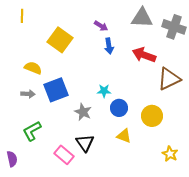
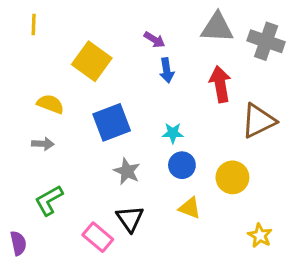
red arrow: (144, 55) -> (220, 84), turned 60
blue square: (56, 90) -> (112, 122), moved
cyan star: (104, 91) -> (173, 133), moved

